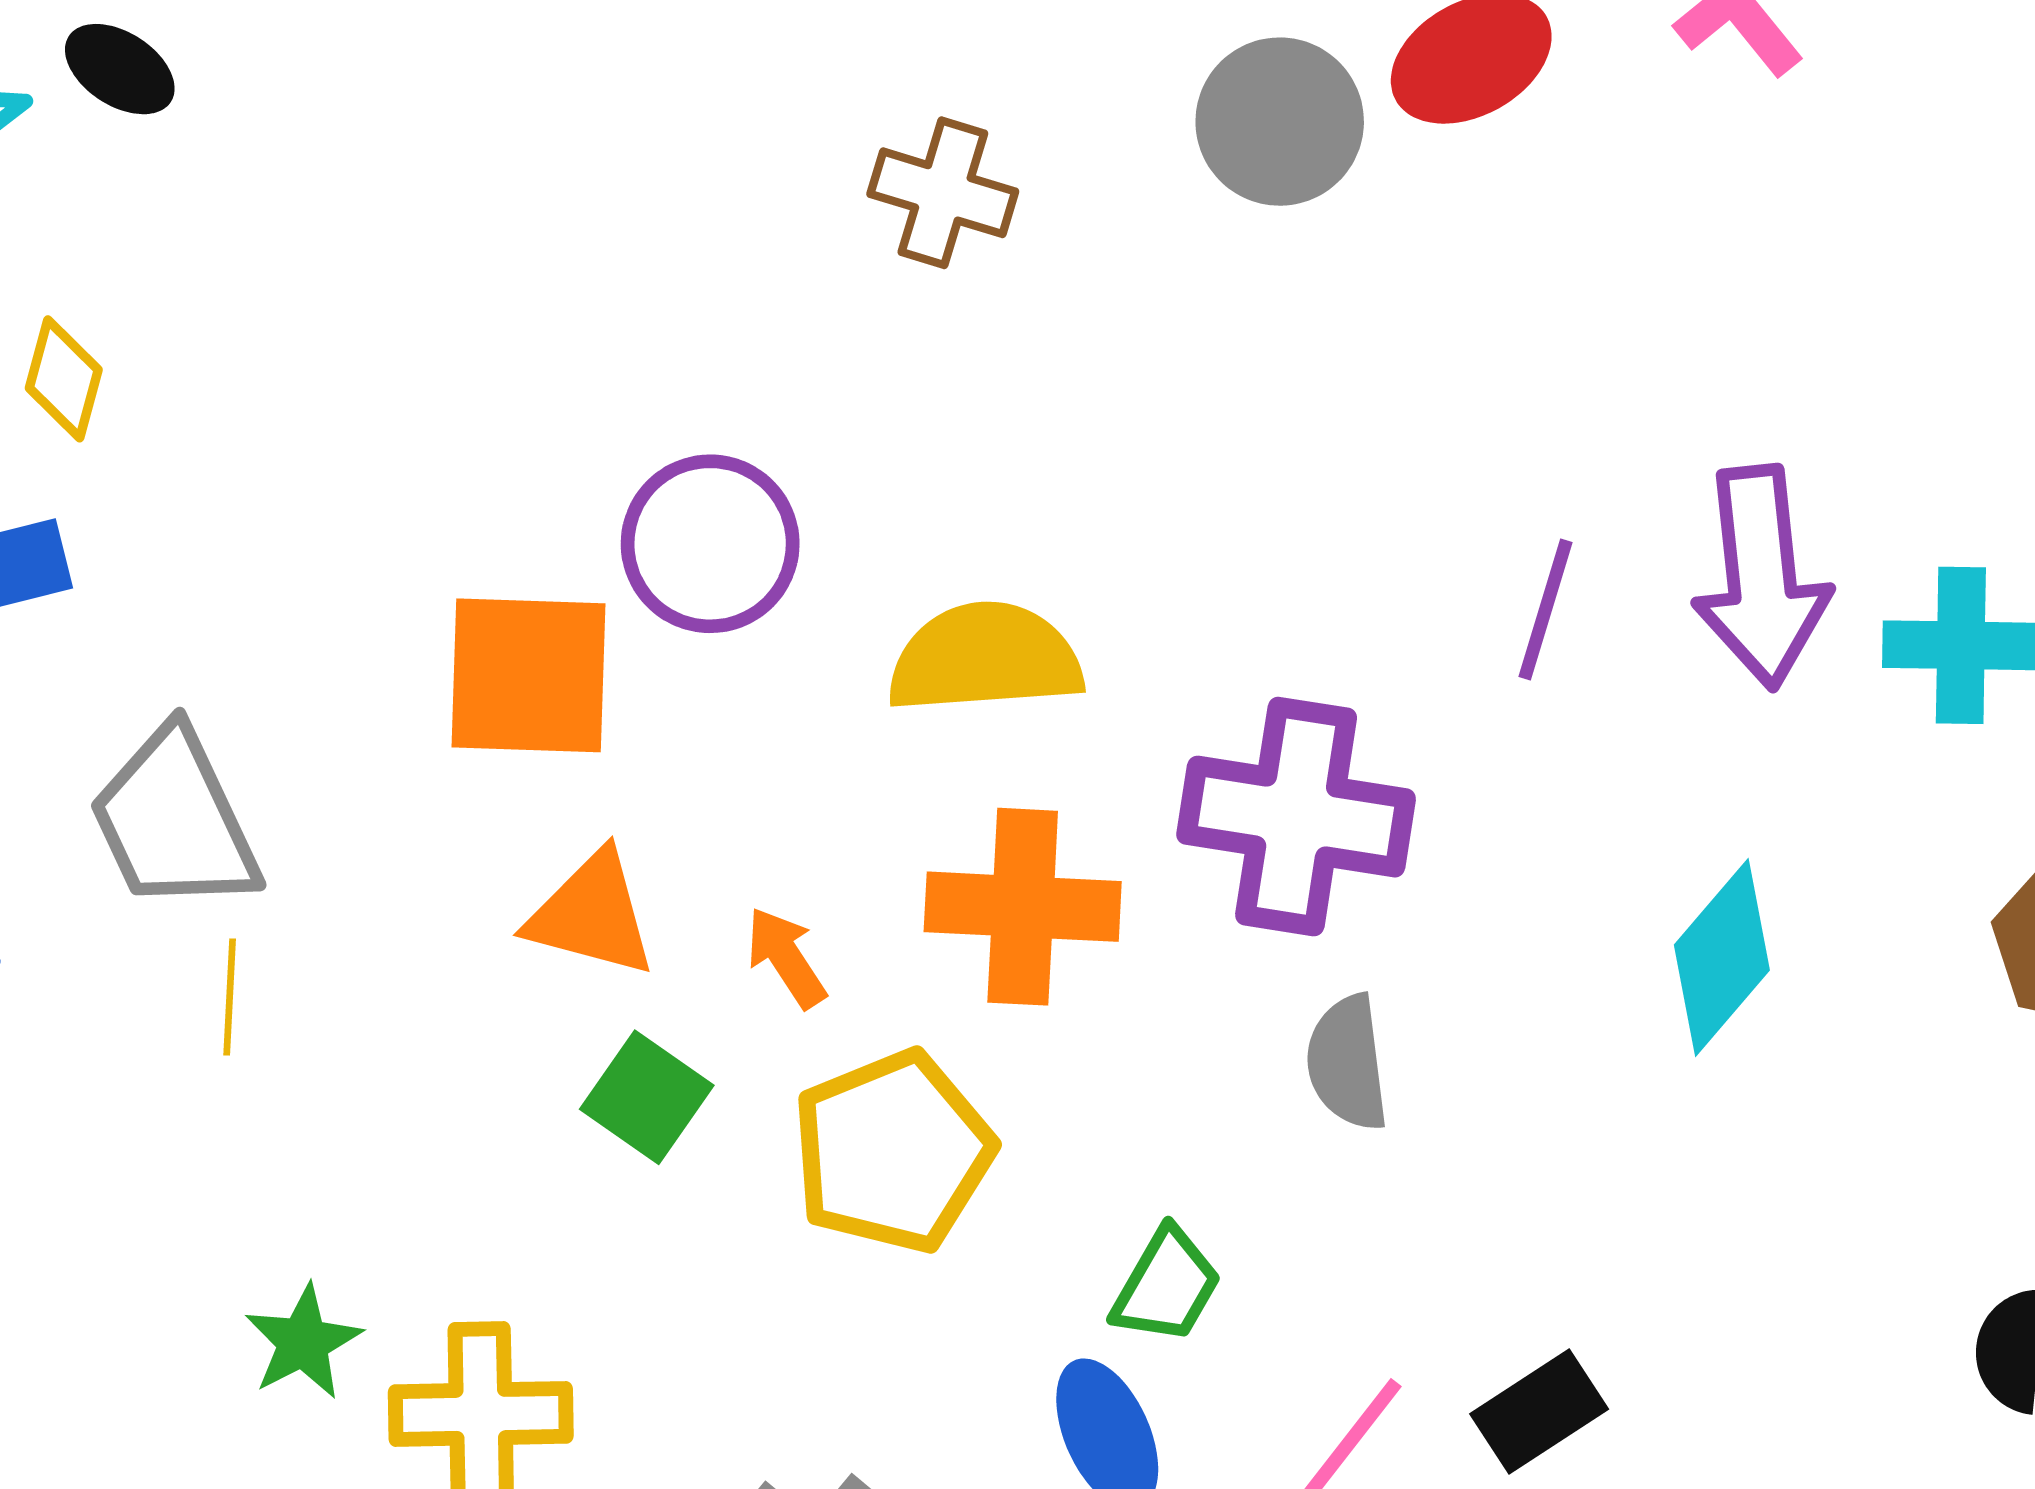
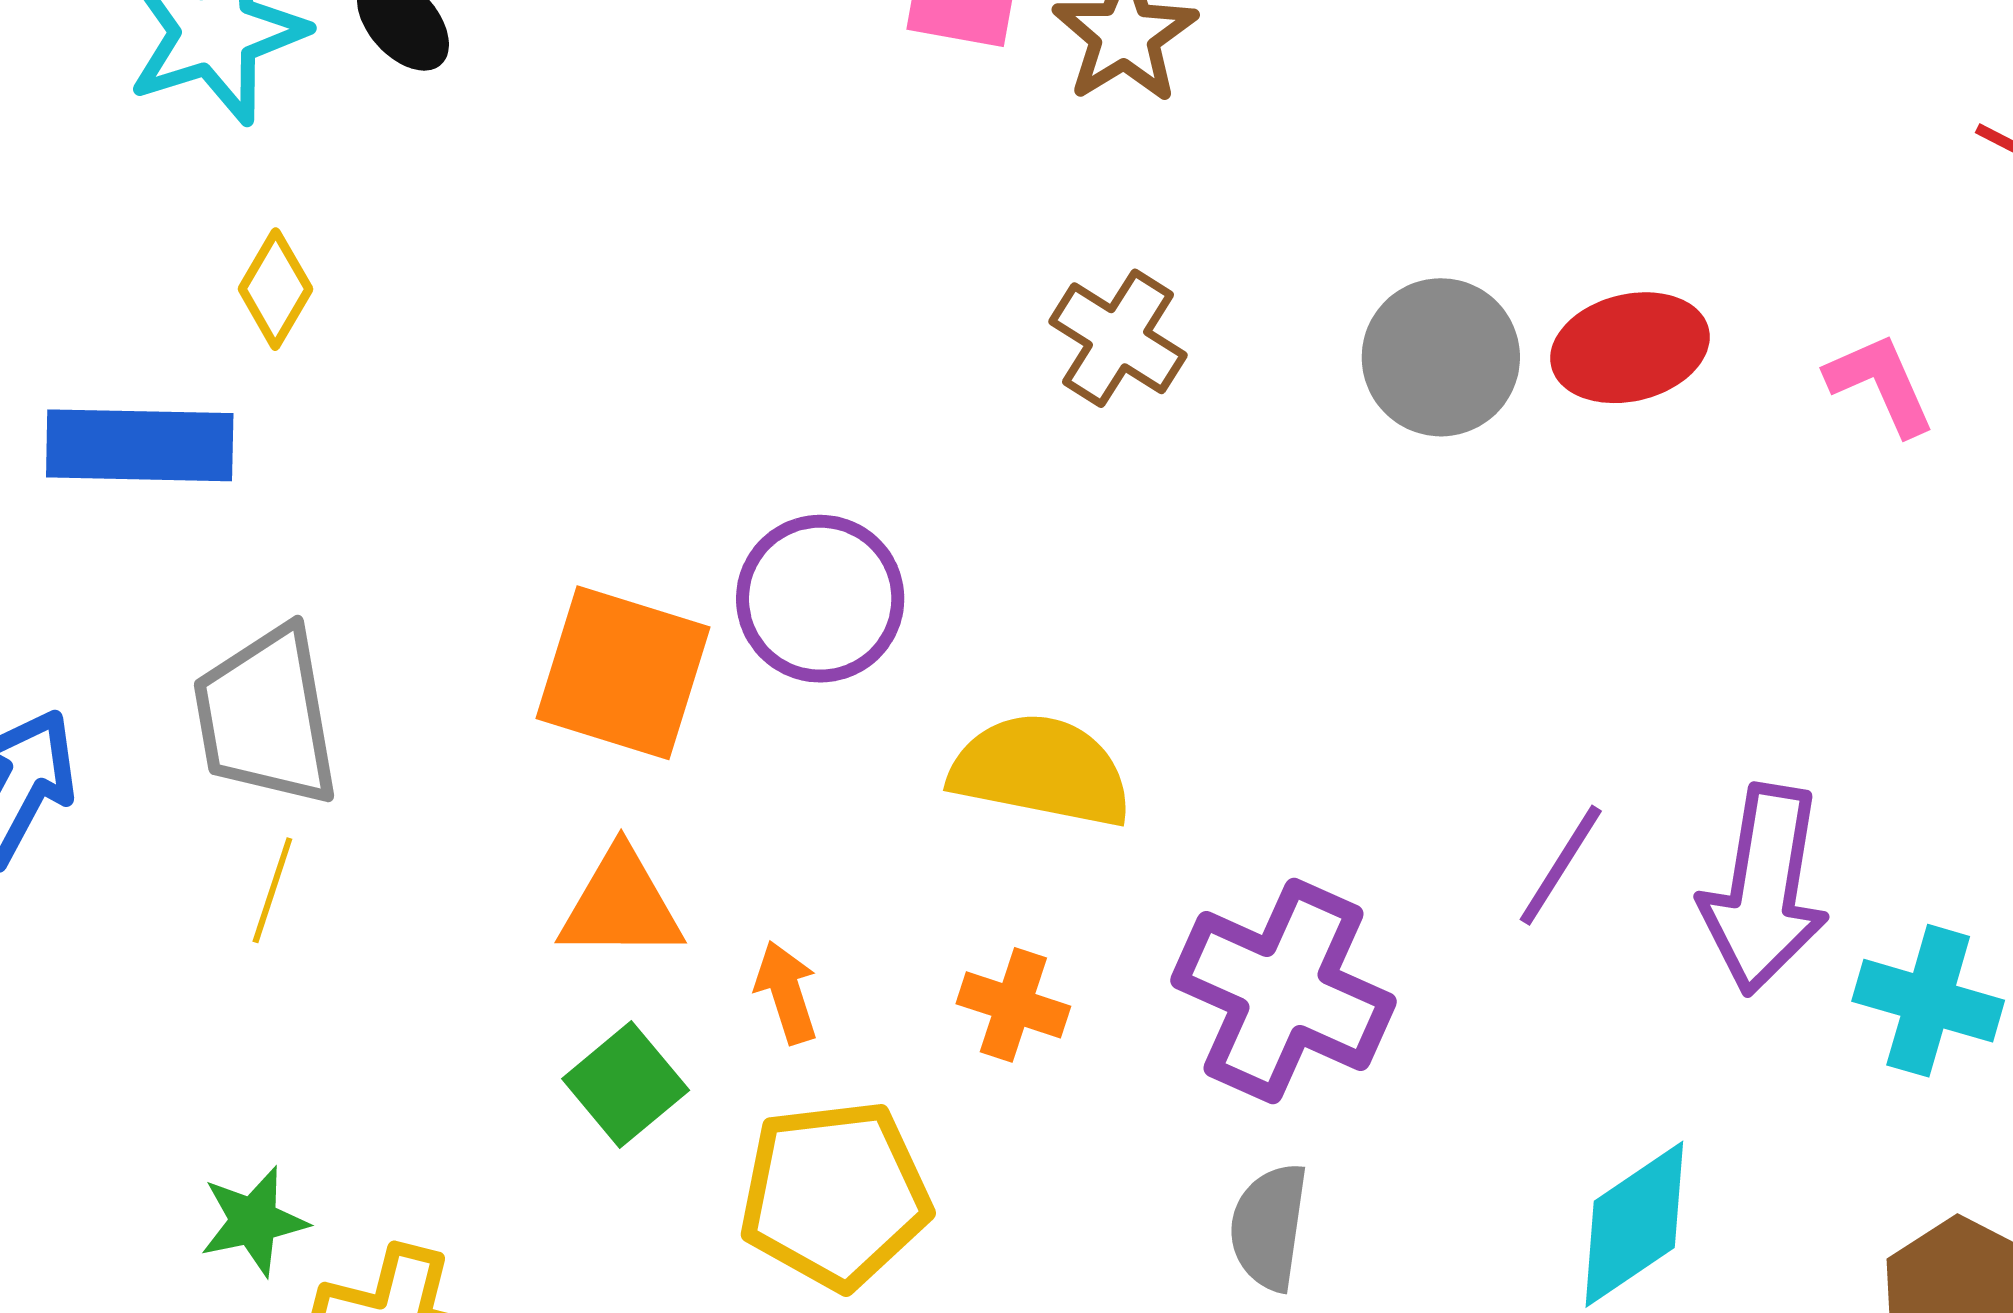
orange cross: (1023, 907) -> (1013, 1005), size x0.6
orange triangle: (592, 914) -> (621, 905), turned -30

